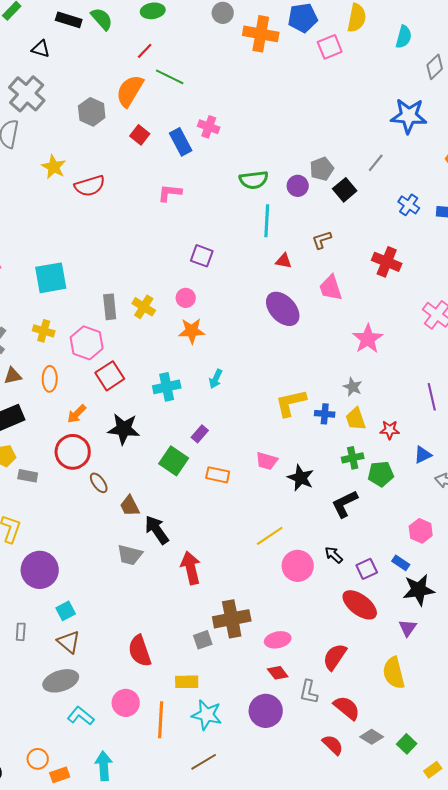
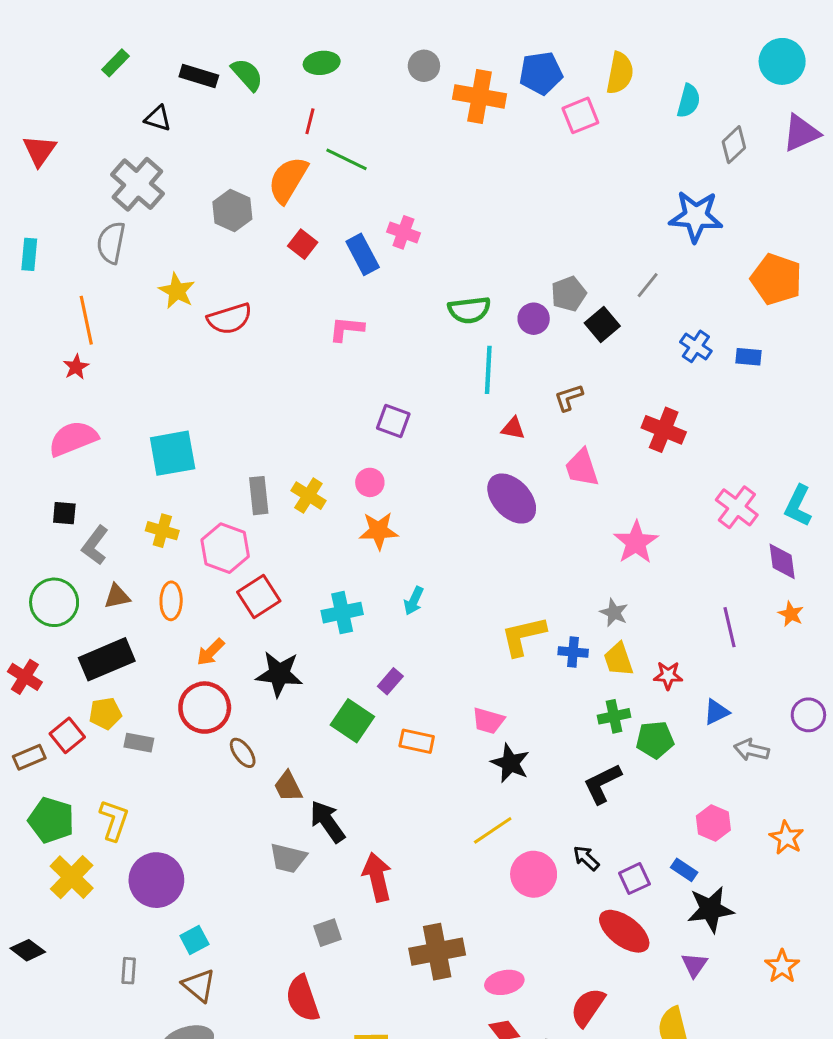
red line: (145, 51) -> (310, 121), turned -30
black star: (301, 478) -> (510, 763), moved
gray square: (203, 640) -> (327, 933), moved

